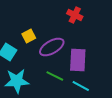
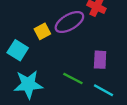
purple ellipse: (52, 47) -> (69, 22), moved
purple rectangle: (78, 60) -> (100, 60), size x0.7

